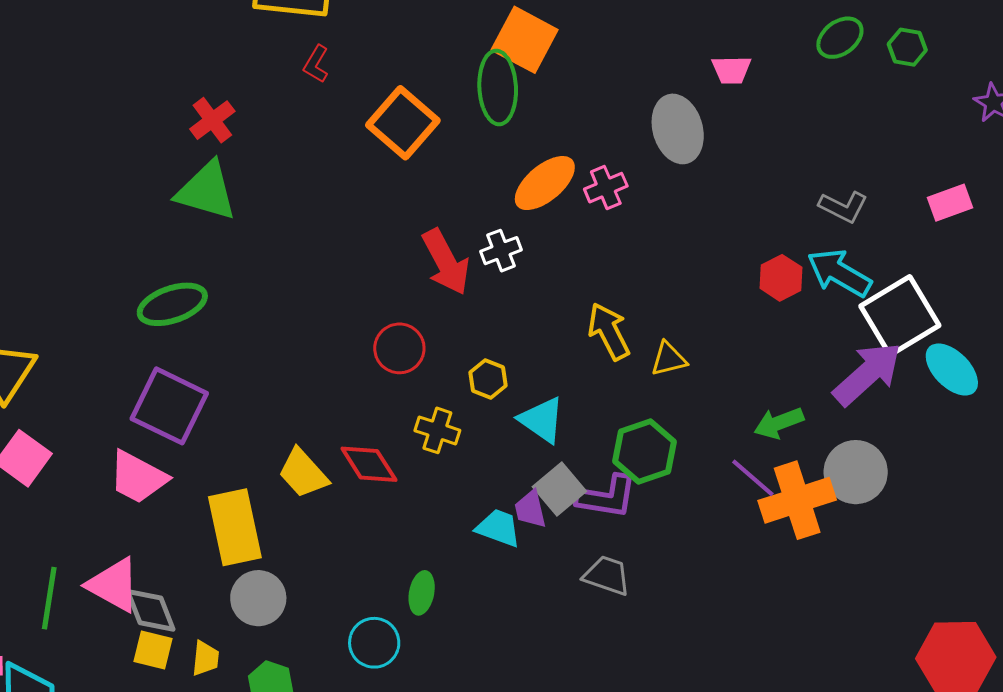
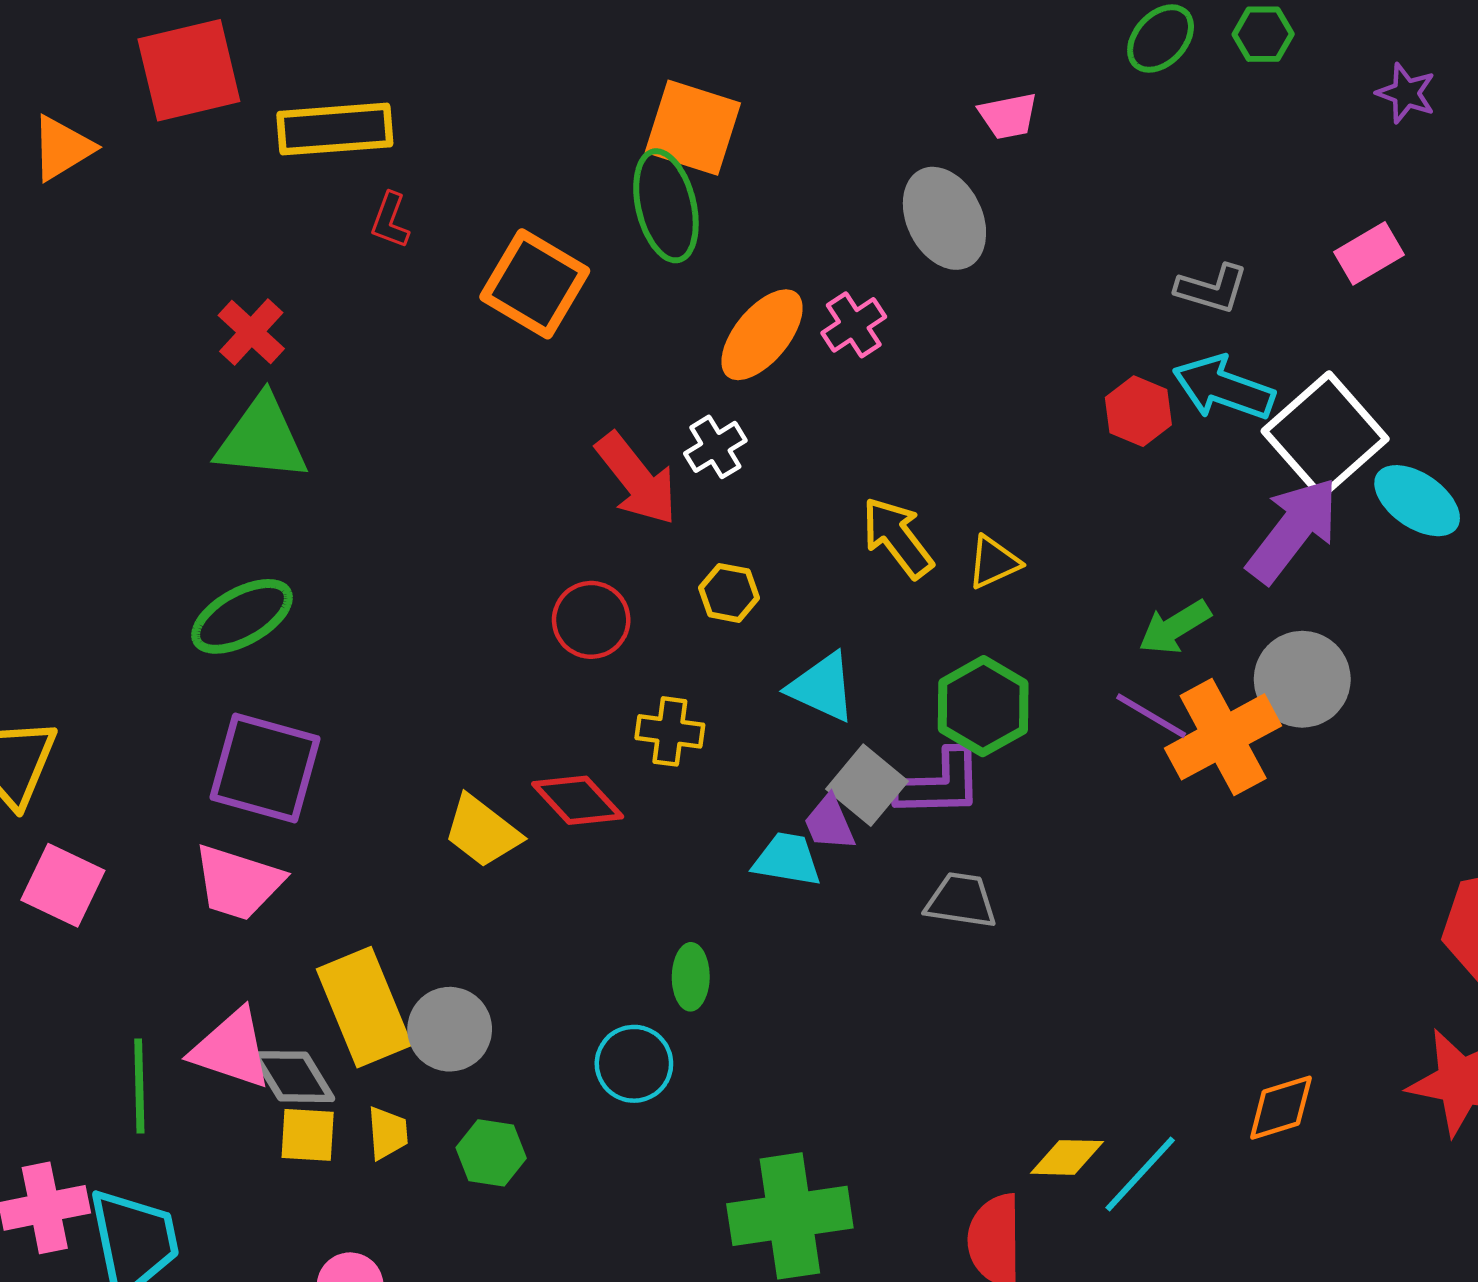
yellow hexagon: (488, 379) -> (729, 593), moved
yellow rectangle: (235, 527) -> (364, 1007), moved

